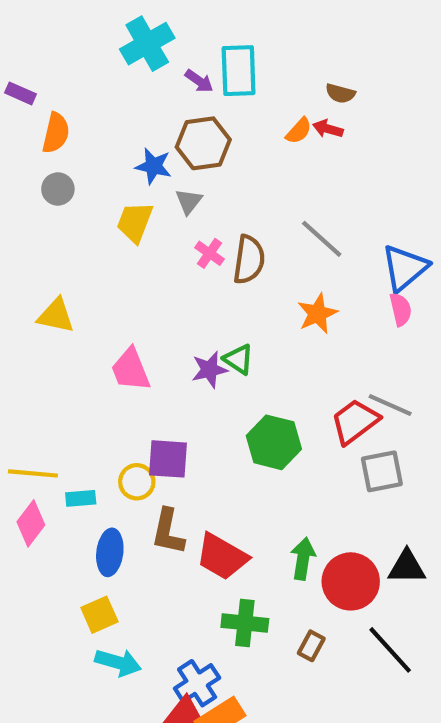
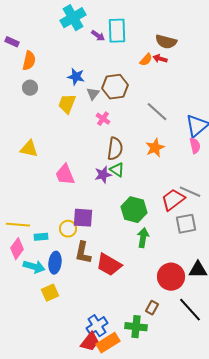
brown semicircle: (340, 93) -> (166, 42), size x1.5
brown hexagon: (203, 143) -> (115, 87), moved
brown semicircle: (249, 260) -> (115, 149), moved
green arrow: (303, 559) -> (143, 238), moved
green cross: (245, 623) -> (136, 327), moved
cyan arrow: (118, 662) -> (34, 267), moved

